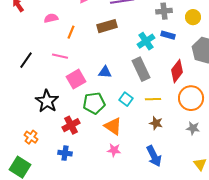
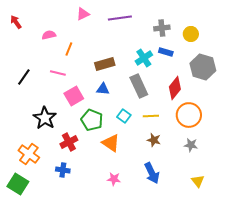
brown rectangle: (107, 26) -> (105, 64), moved
green pentagon: (94, 103) -> (92, 120), turned 30
orange cross: (31, 137) -> (29, 154), size x1.5
pink star: (114, 150) -> (114, 179), moved

